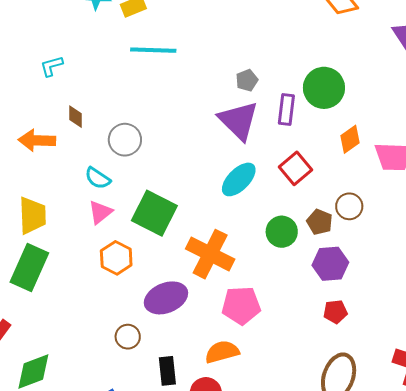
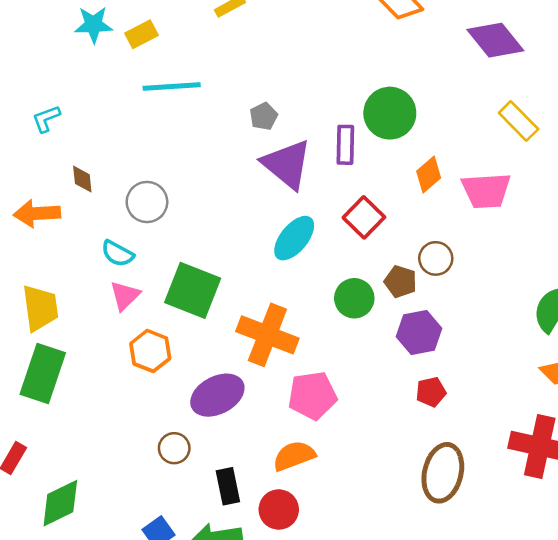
gray pentagon: (247, 80) -> (264, 116), moved

